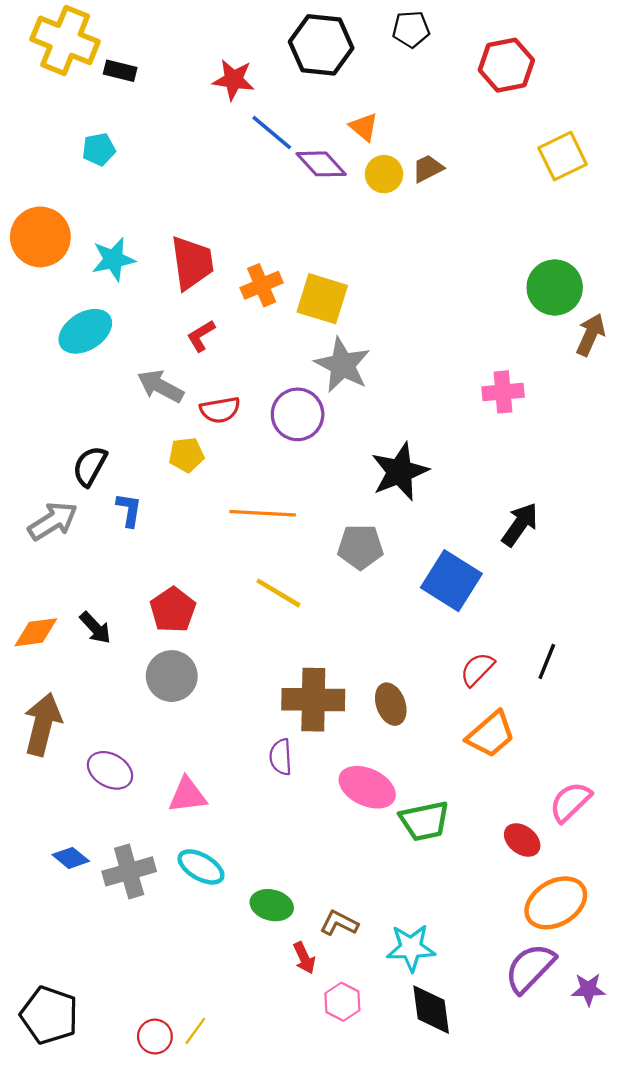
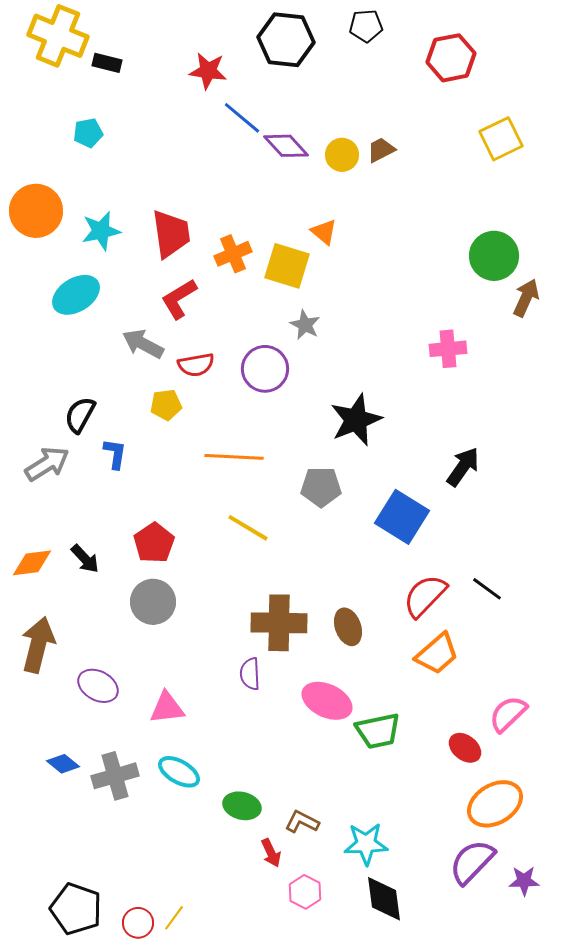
orange triangle: (364, 127) -> (324, 232), moved
red L-shape: (201, 336) -> (179, 299), size x1.4
gray star: (342, 365) -> (305, 325), size x0.6
black line: (547, 661) -> (487, 589), turned -76
red semicircle: (477, 669) -> (425, 596), size x1.4
black pentagon: (49, 1015) -> (76, 909), moved

